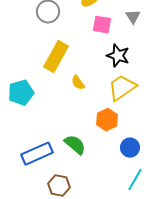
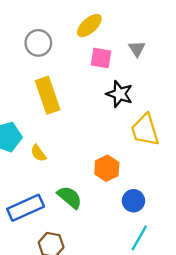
yellow rectangle: (56, 57) -> (48, 95), turned -48
yellow semicircle: (78, 83) -> (38, 153), moved
yellow trapezoid: (122, 88) -> (145, 130), moved, turned -72

